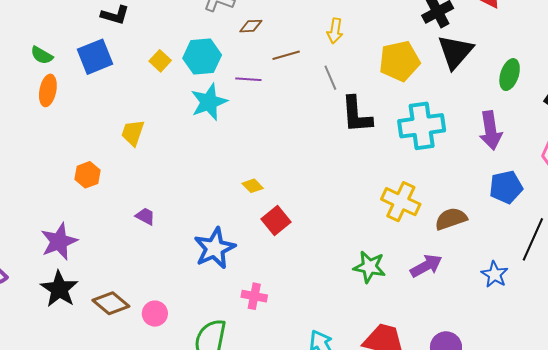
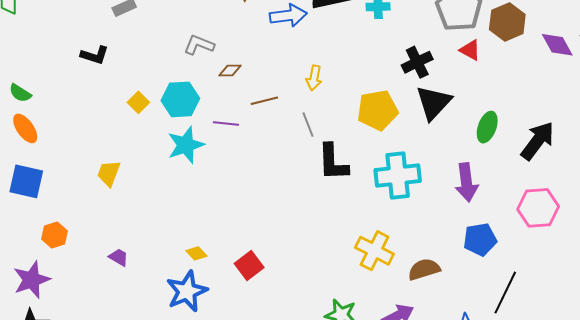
blue square: (95, 57) -> (26, 181), moved, turned 33
orange ellipse: (48, 90) -> (25, 128), turned -48
orange hexagon: (88, 175) -> (54, 235), moved
yellow diamond: (253, 186) -> (196, 253), moved

